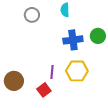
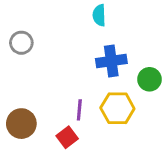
gray circle: (32, 15) -> (21, 43), moved
green circle: (98, 36) -> (149, 79), moved

